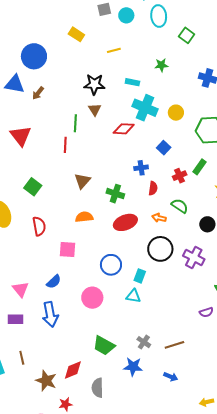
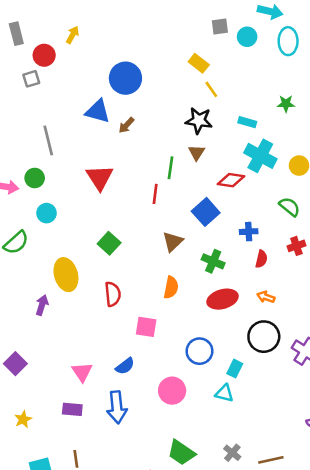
yellow rectangle: (76, 34) -> (199, 63), moved
yellow line: (114, 50) -> (211, 89), moved, turned 64
blue square: (164, 148) -> (206, 212), moved, size x1.5
green semicircle: (180, 206) -> (290, 207), moved
orange semicircle: (84, 217) -> (171, 287), turned 102

